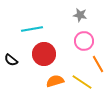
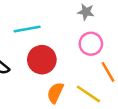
orange semicircle: (55, 81) -> (55, 93), turned -48

